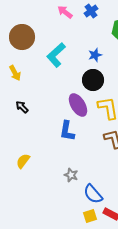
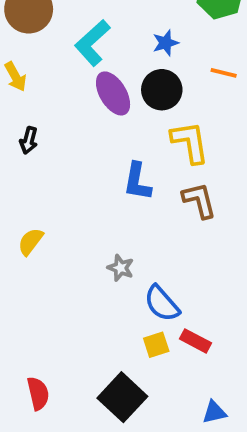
purple ellipse: (78, 105) -> (113, 93), moved
black arrow: (22, 107) -> (29, 140), turned -120
blue L-shape: (67, 131) -> (137, 182), moved

